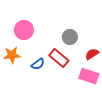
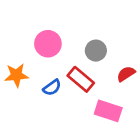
pink circle: (24, 30) -> (48, 44), moved
pink rectangle: (89, 76) -> (108, 111), moved

